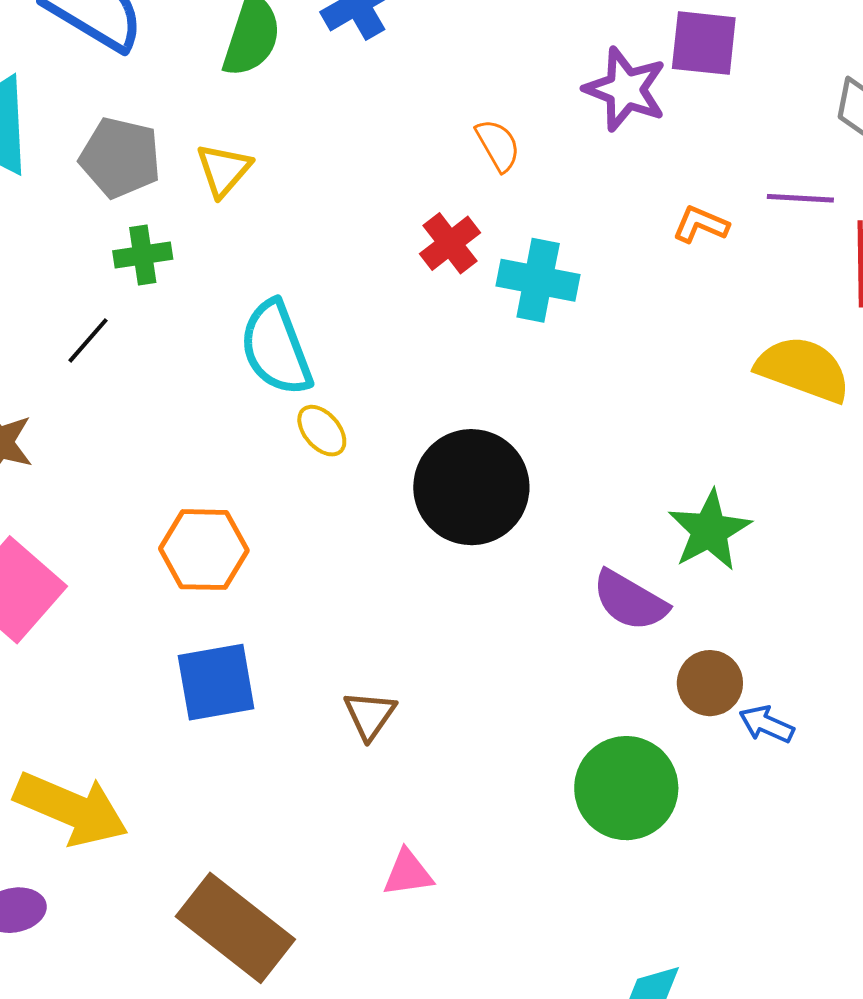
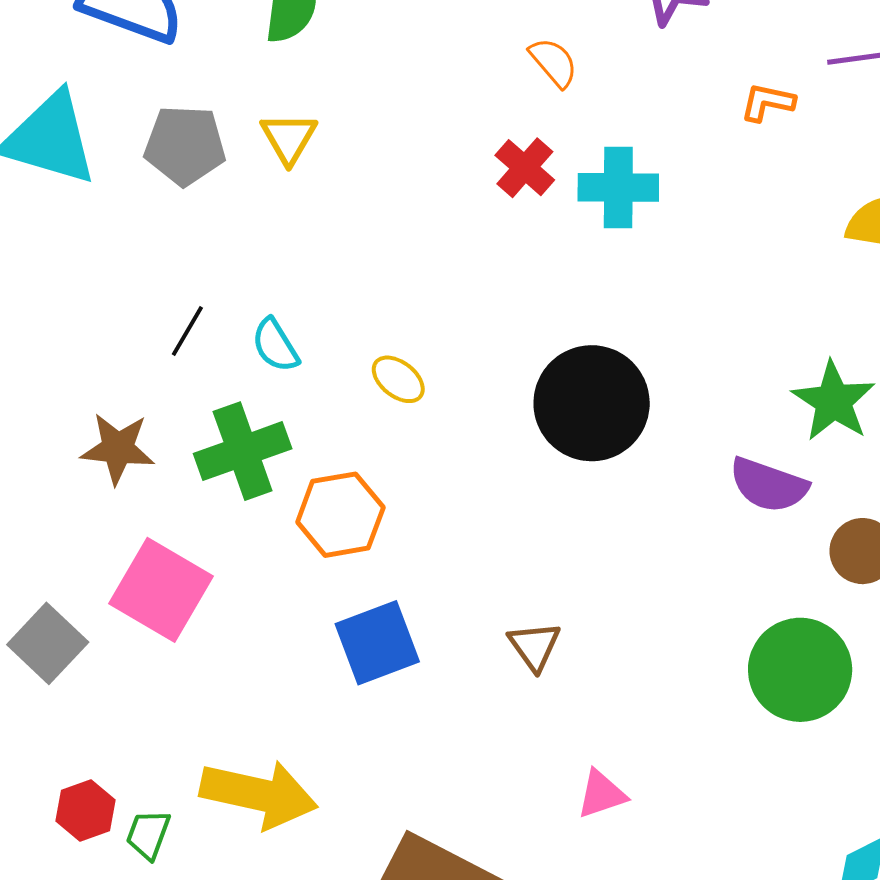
green cross: (143, 255) -> (243, 451), moved, size x1.6
cyan semicircle: (276, 348) -> (275, 345), moved, size x0.6
yellow ellipse: (322, 431) -> (398, 379), moved

